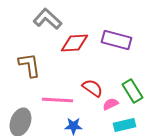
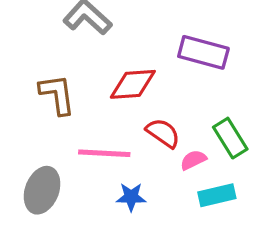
red diamond: (74, 43) -> (133, 84), moved

